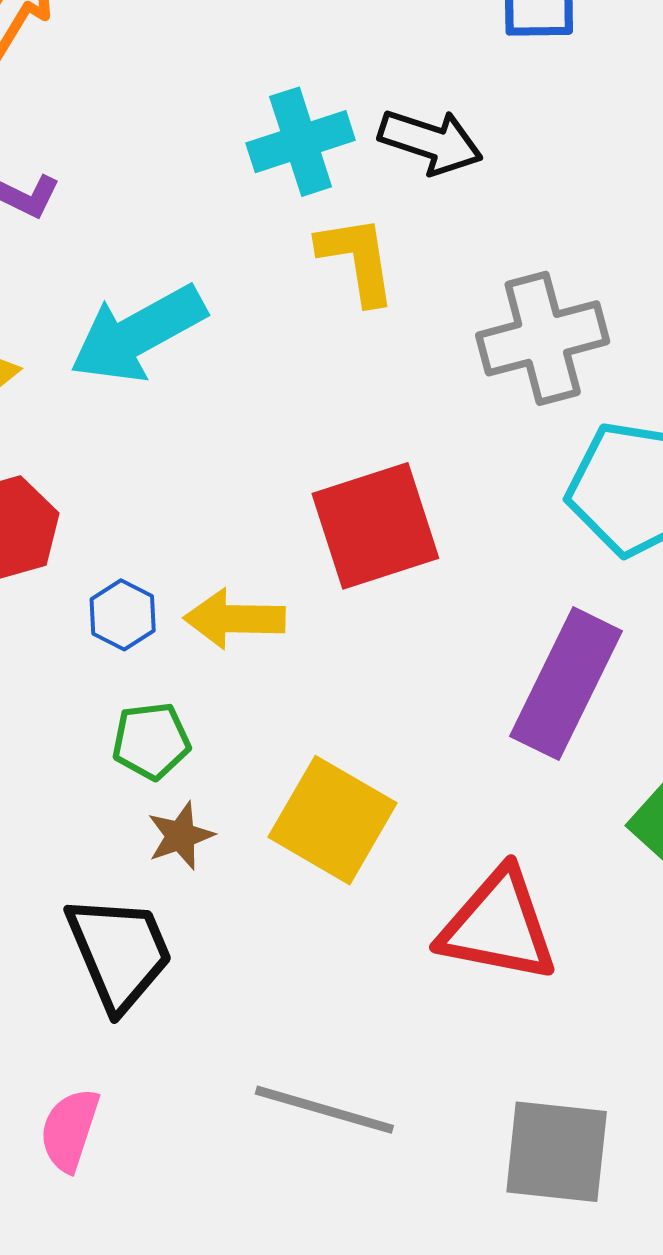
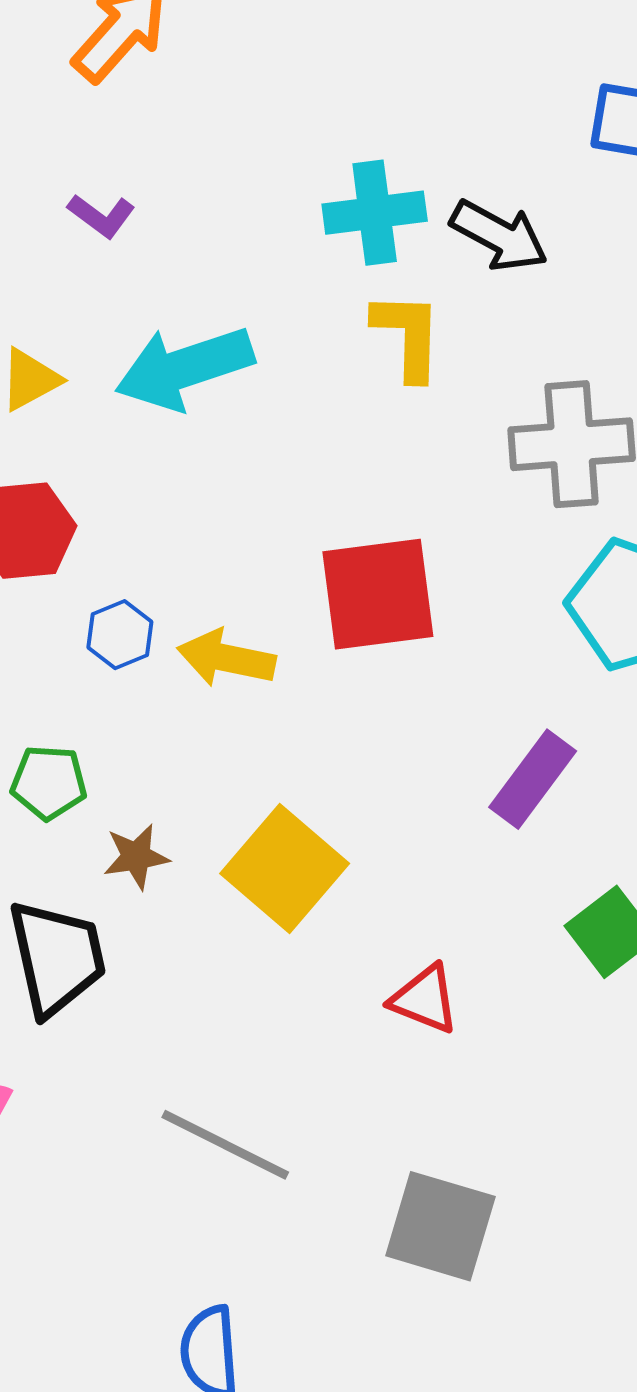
purple rectangle: (566, 684) -> (533, 779), size x0.7
green pentagon: (151, 741) -> (49, 782), moved
red triangle: (498, 926) -> (425, 999), size x0.6

